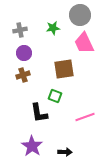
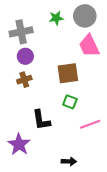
green star: (53, 28) -> (56, 18), moved
gray cross: (20, 30) -> (21, 32), size x1.5
green square: (55, 96) -> (70, 102), moved
purple star: (32, 146) -> (19, 144), moved

